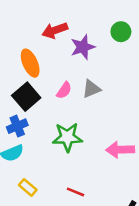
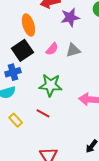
red line: (76, 192) -> (43, 113), moved

